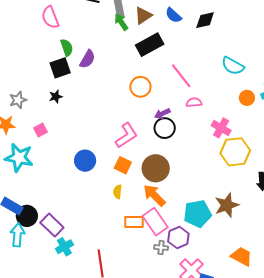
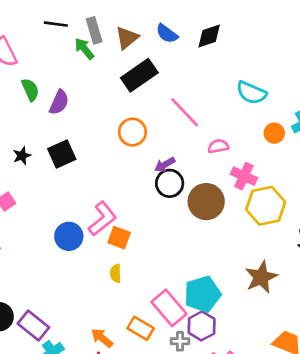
green arrow: (121, 22) -> (84, 49), moved
black square: (60, 68) -> (62, 154), moved
pink semicircle: (194, 102) -> (218, 146), moved
pink L-shape: (126, 135) -> (102, 219), moved
brown circle: (156, 168) -> (206, 202), moved
orange arrow: (154, 195) -> (102, 338), moved, size x0.7
cyan pentagon: (197, 214) -> (202, 294), moved
orange rectangle: (134, 222) -> (141, 328), moved, turned 36

